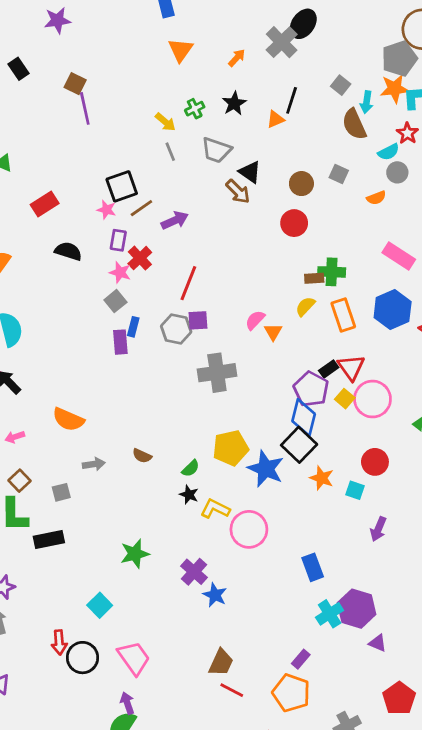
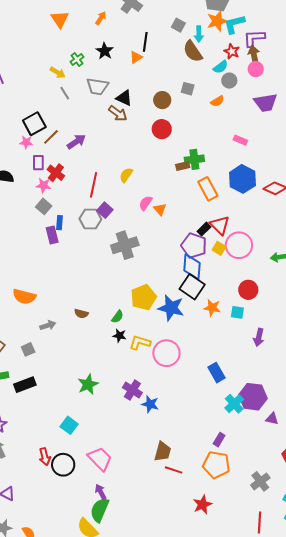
pink rectangle: (399, 256) -> (240, 140), size x0.6
yellow semicircle: (305, 306) -> (126, 175), moved
purple square: (198, 320) -> (105, 210), turned -35

